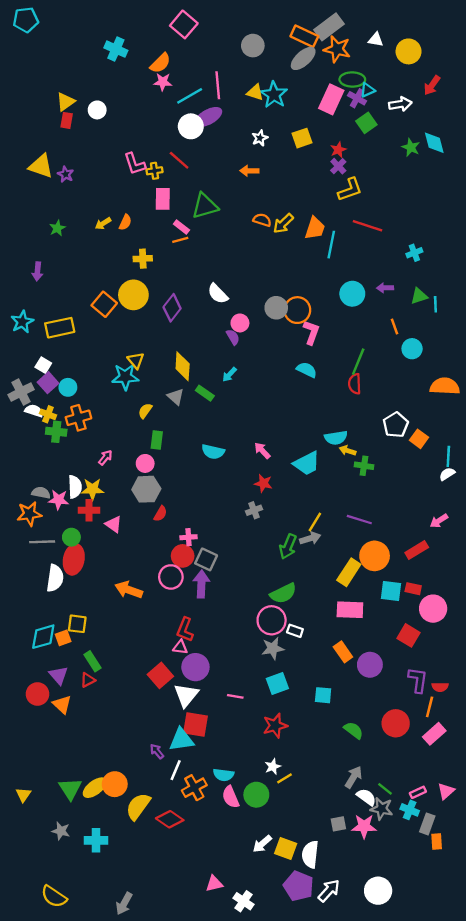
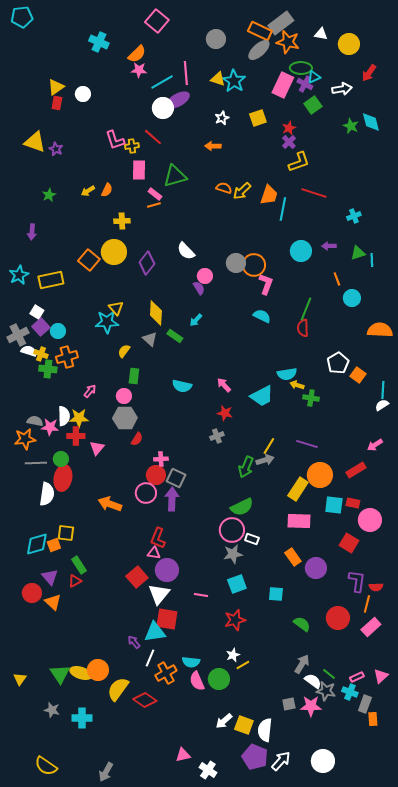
pink triangle: (114, 524) -> (97, 448), turned 35
yellow ellipse: (95, 788) -> (81, 673), turned 55

